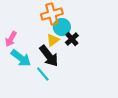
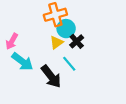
black arrow: (49, 56) -> (51, 77), moved
cyan line: (43, 74) -> (69, 64), moved

